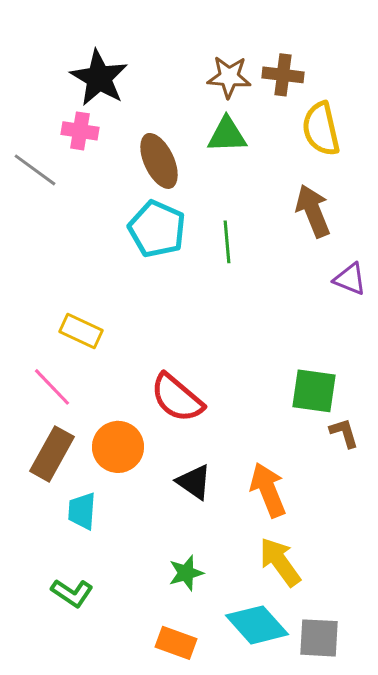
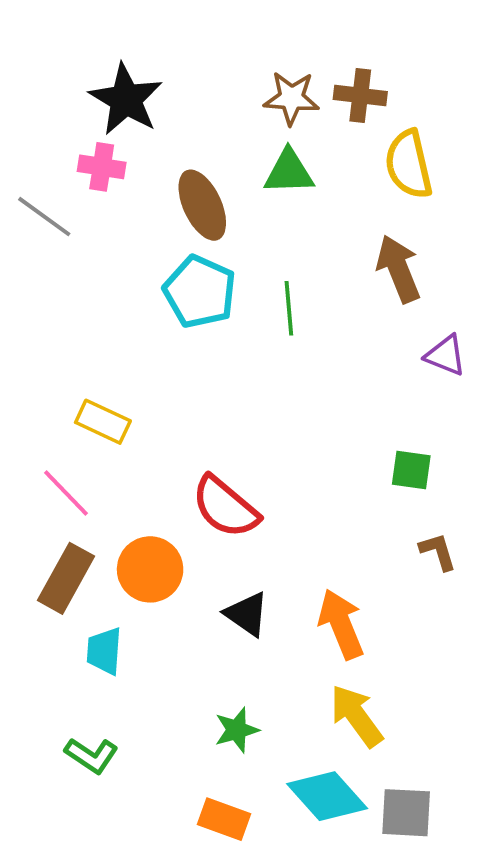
green square: (314, 391) -> (411, 470), moved, size x0.7

